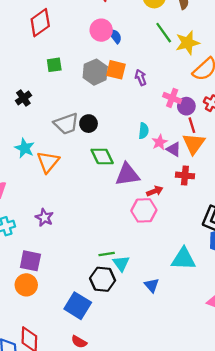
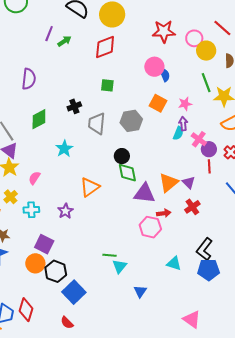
gray hexagon: (95, 72) -> (131, 121), moved
purple arrow: (141, 77) -> (183, 124), moved
gray trapezoid: (66, 124) -> (97, 124), moved, turned 100
black circle: (89, 124) -> (122, 156), moved
cyan semicircle: (144, 131) -> (178, 133), moved
pink star: (160, 142) -> (185, 104), moved
orange triangle: (194, 144) -> (169, 183), moved
orange triangle: (48, 162) -> (90, 187), moved
red cross: (185, 175) -> (192, 207), turned 35
cyan triangle: (184, 259) -> (174, 263), moved, size x0.7
black hexagon: (103, 279) -> (56, 271), moved

